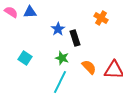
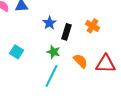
orange cross: (101, 18) -> (92, 26), moved
black rectangle: (75, 38) -> (66, 32), turned 35

